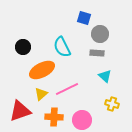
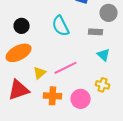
gray circle: (100, 34) -> (109, 13), moved
orange ellipse: (42, 70) -> (19, 53), moved
yellow cross: (112, 104) -> (103, 85), moved

